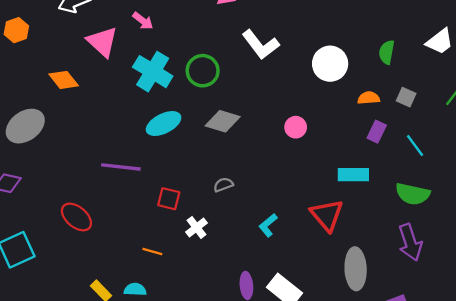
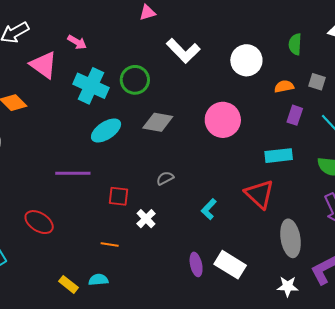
pink circle: (296, 127) -> (223, 120), size x1.8

